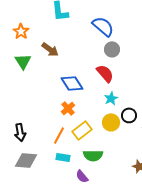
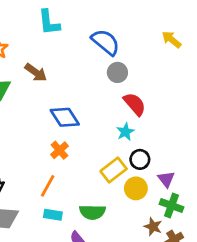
red semicircle: (105, 73) -> (135, 104), moved
cyan star: (111, 98) -> (125, 132), moved
yellow circle: (111, 122) -> (136, 188), moved
yellow rectangle: (82, 130) -> (114, 170), moved

